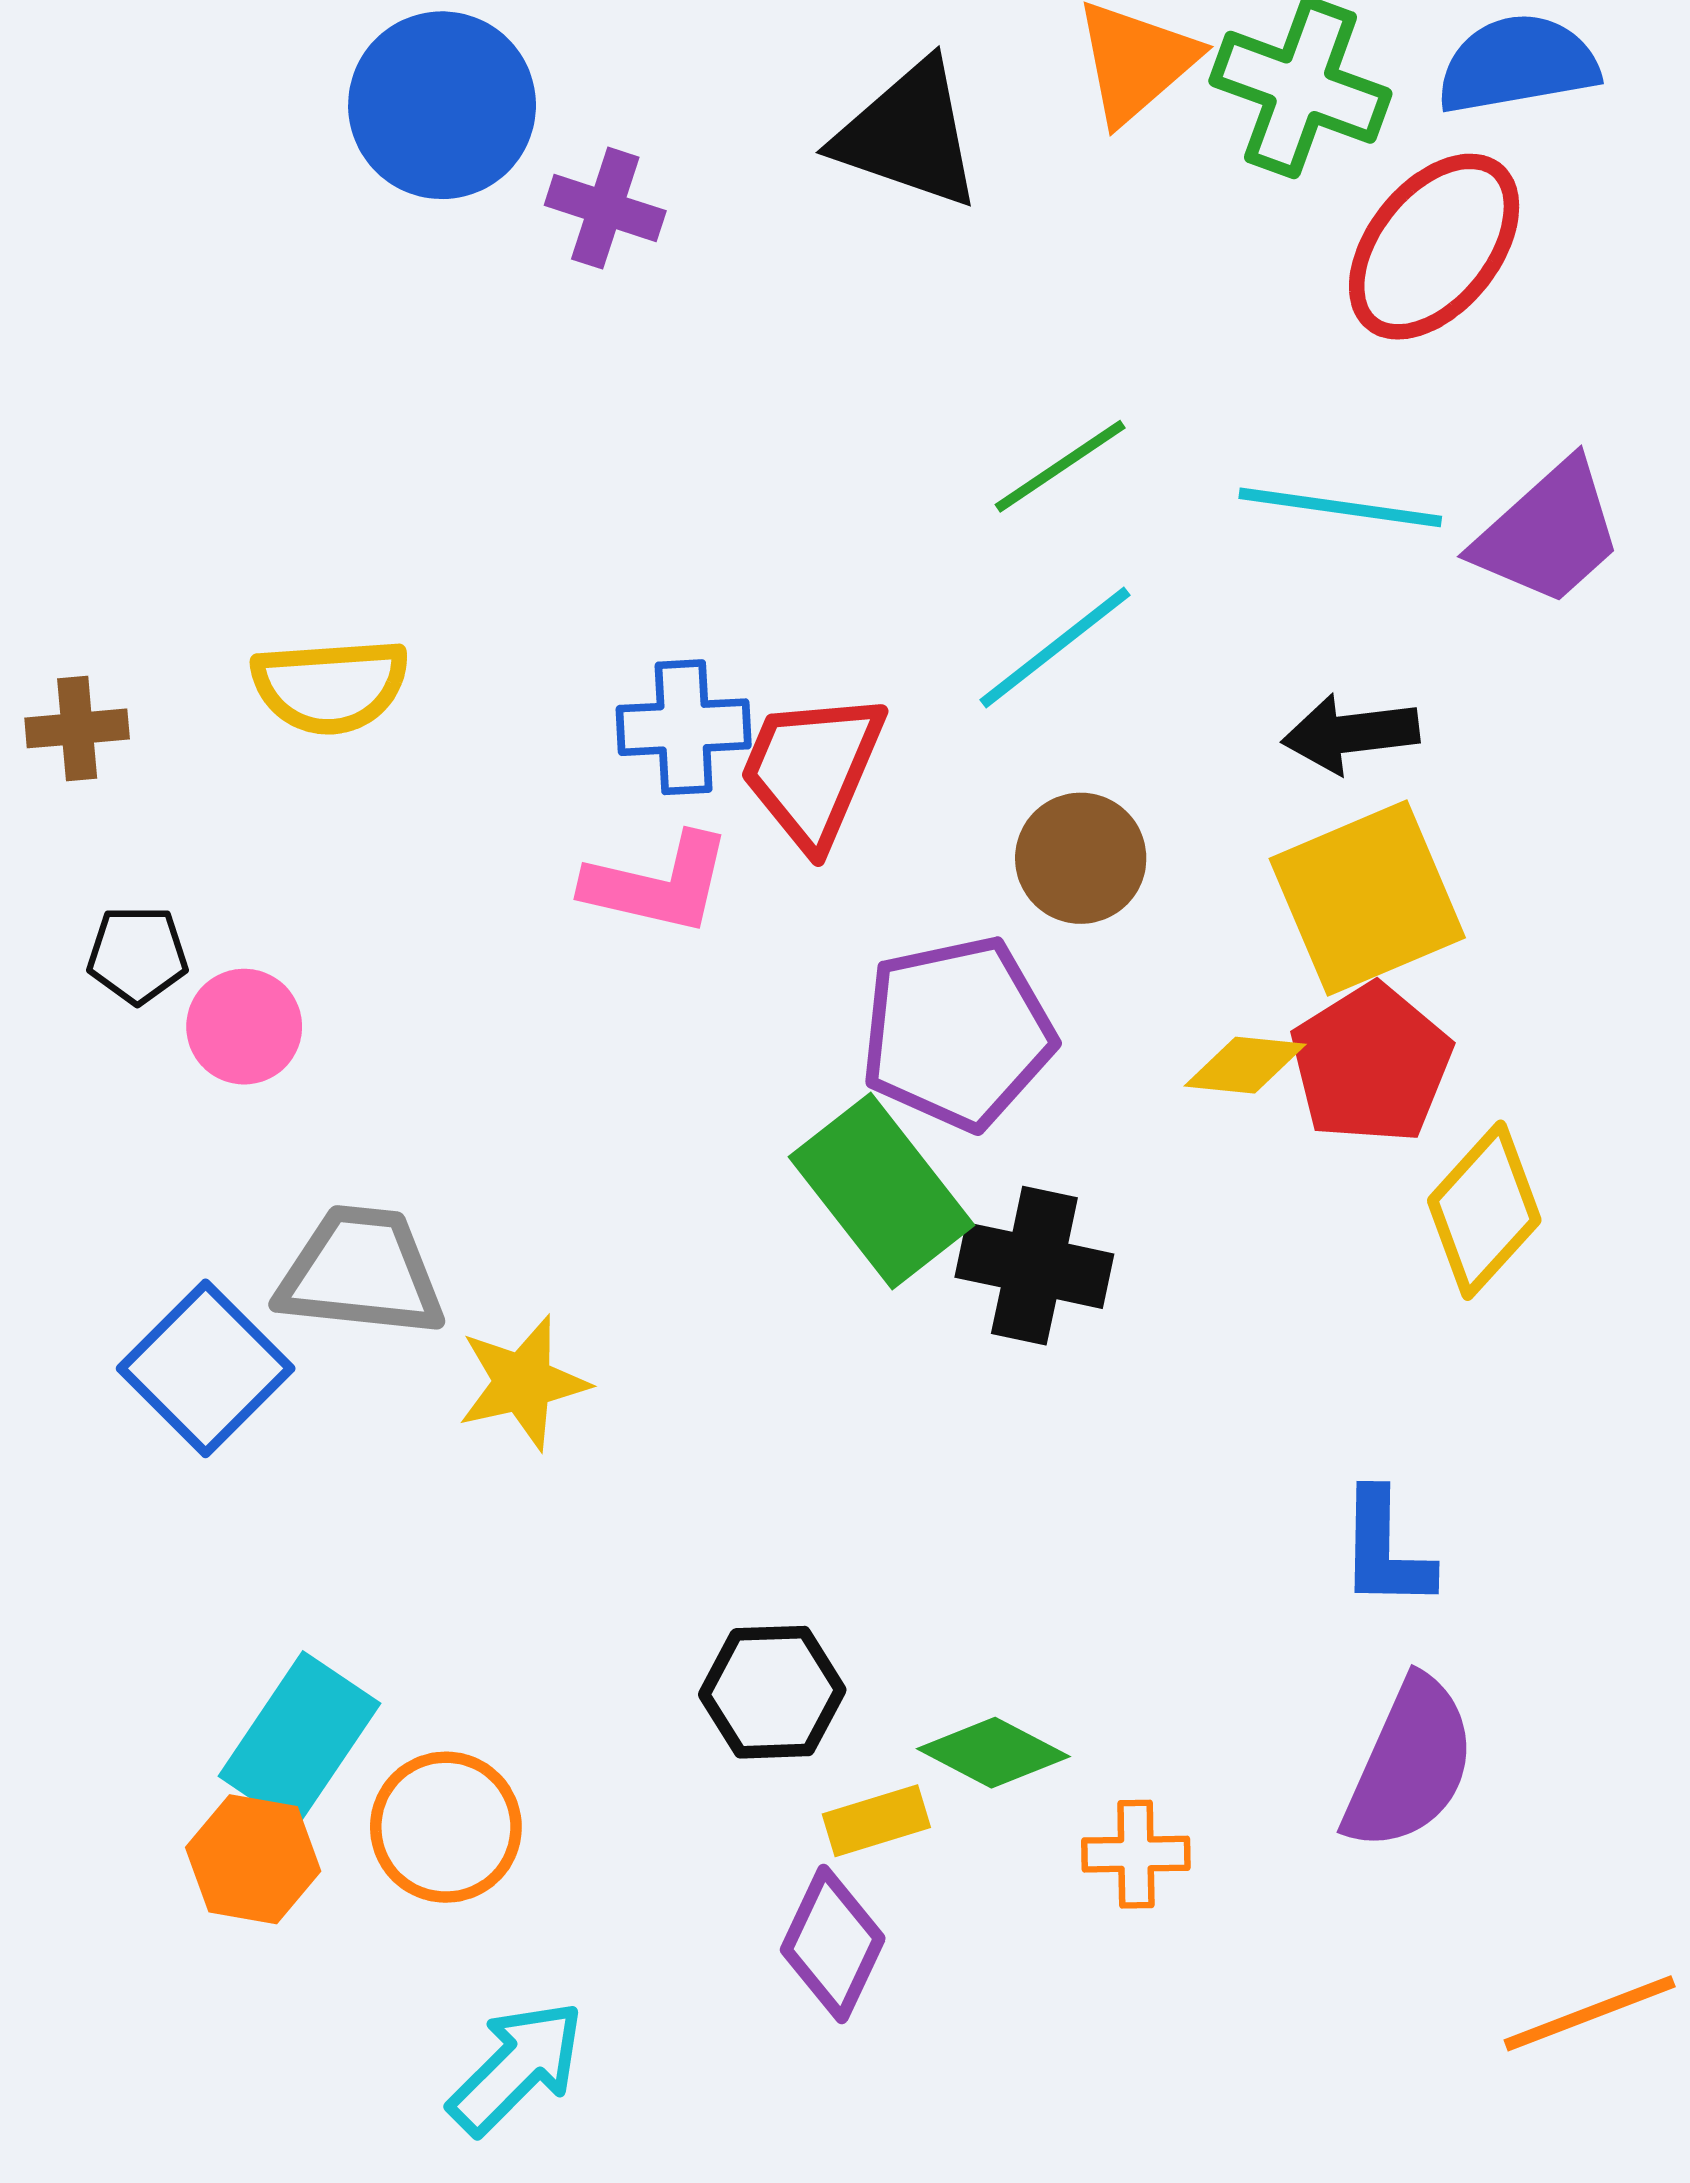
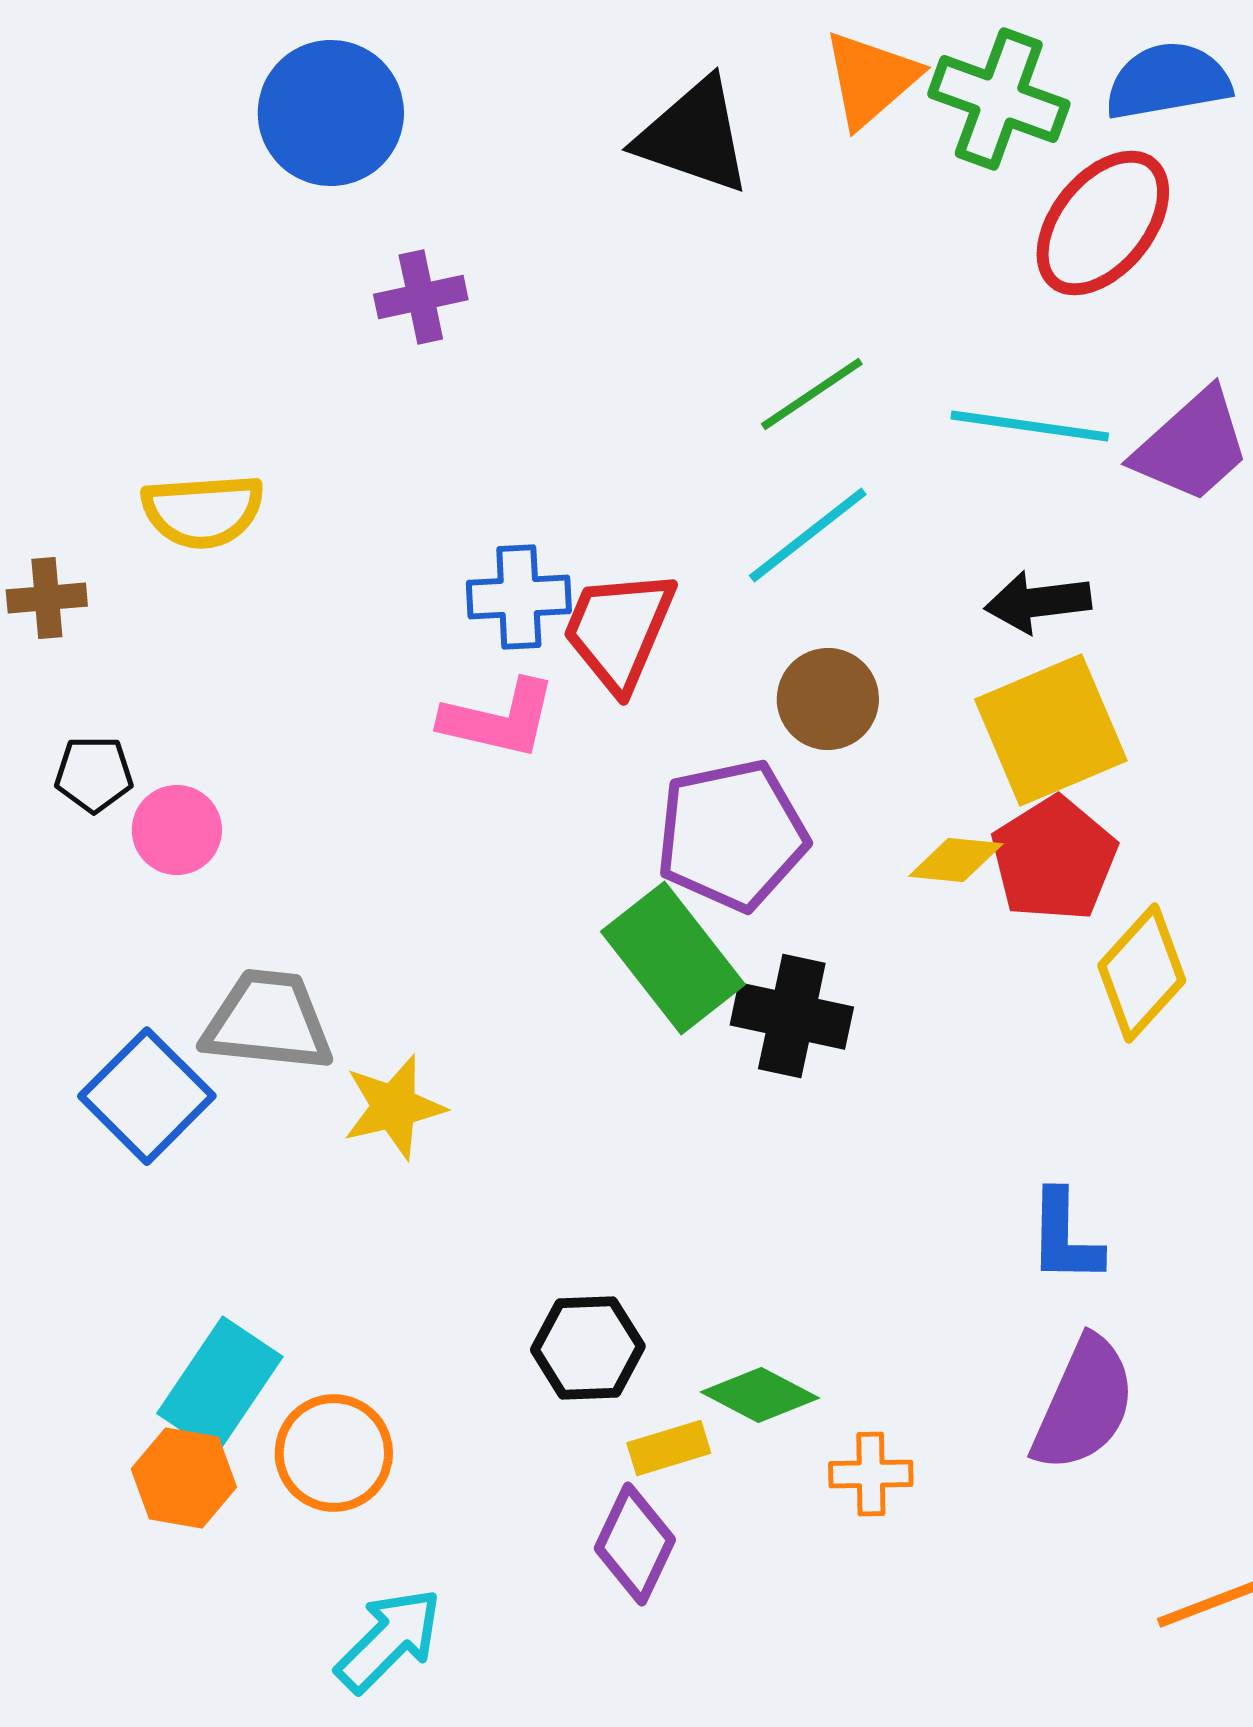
purple cross: (605, 208) -> (421, 297), moved, turned -30
yellow semicircle: (330, 686) -> (203, 511), moved

